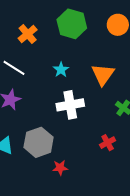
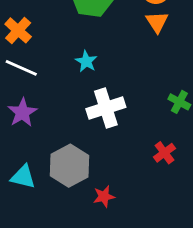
orange cross: (28, 34) -> (18, 30), moved
orange triangle: (103, 74) -> (157, 22), moved, size x0.7

